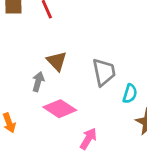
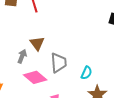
gray trapezoid: (104, 72) -> (59, 63), moved

